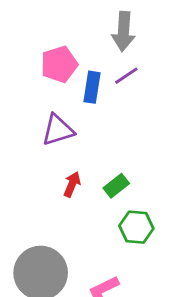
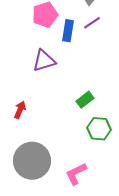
red arrow: (72, 184) -> (20, 110), moved

